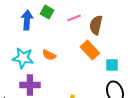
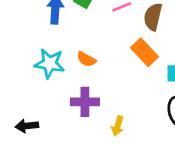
purple cross: (30, 85) -> (85, 102), moved

